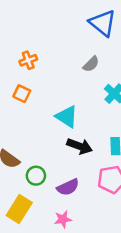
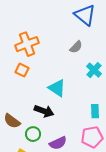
orange cross: (28, 60) -> (27, 44), size x1.6
black arrow: (80, 146) -> (44, 111), moved

